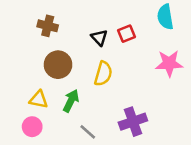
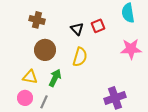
purple cross: (133, 122) -> (115, 98), moved
gray line: (88, 132) -> (44, 102), moved, turned 72

